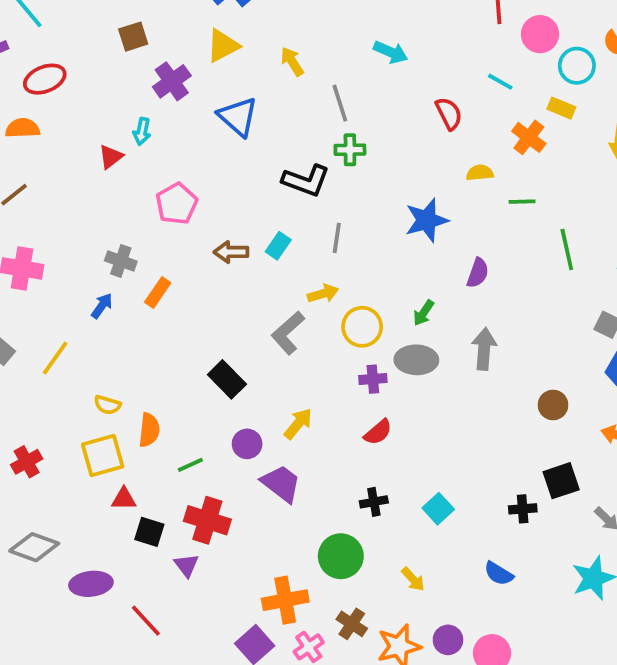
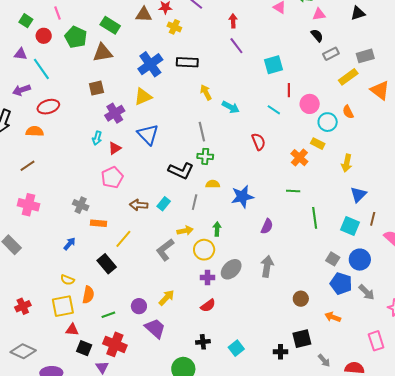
yellow arrow: (292, 61) -> (206, 92), moved
cyan line: (500, 82) -> (274, 110), moved
red triangle: (111, 157) -> (115, 148), moved
yellow semicircle: (480, 173) -> (213, 184), moved
orange rectangle: (158, 293) -> (99, 223), turned 56
blue arrow: (102, 306) -> (70, 244), moved
green arrow: (424, 313) -> (217, 229), moved, turned 144
yellow line: (55, 358) -> (123, 239), moved
gray ellipse: (416, 360) -> (231, 269), turned -50
black rectangle: (227, 379) -> (107, 264), moved

